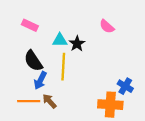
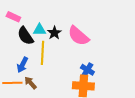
pink semicircle: (107, 26) -> (78, 36), moved, size x1.6
black semicircle: (33, 61) -> (25, 36), moved
blue cross: (125, 86) -> (87, 70), moved

